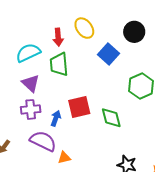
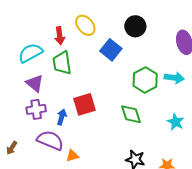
green diamond: (111, 118) -> (131, 114), moved

